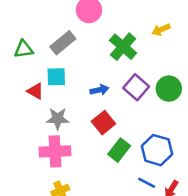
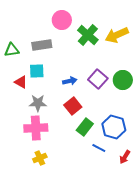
yellow arrow: (161, 30) -> (117, 35), size x1.6
gray rectangle: (63, 43) -> (42, 45), turned 30
green cross: (123, 47) -> (88, 35), moved
blue line: (147, 183) -> (99, 148), moved

